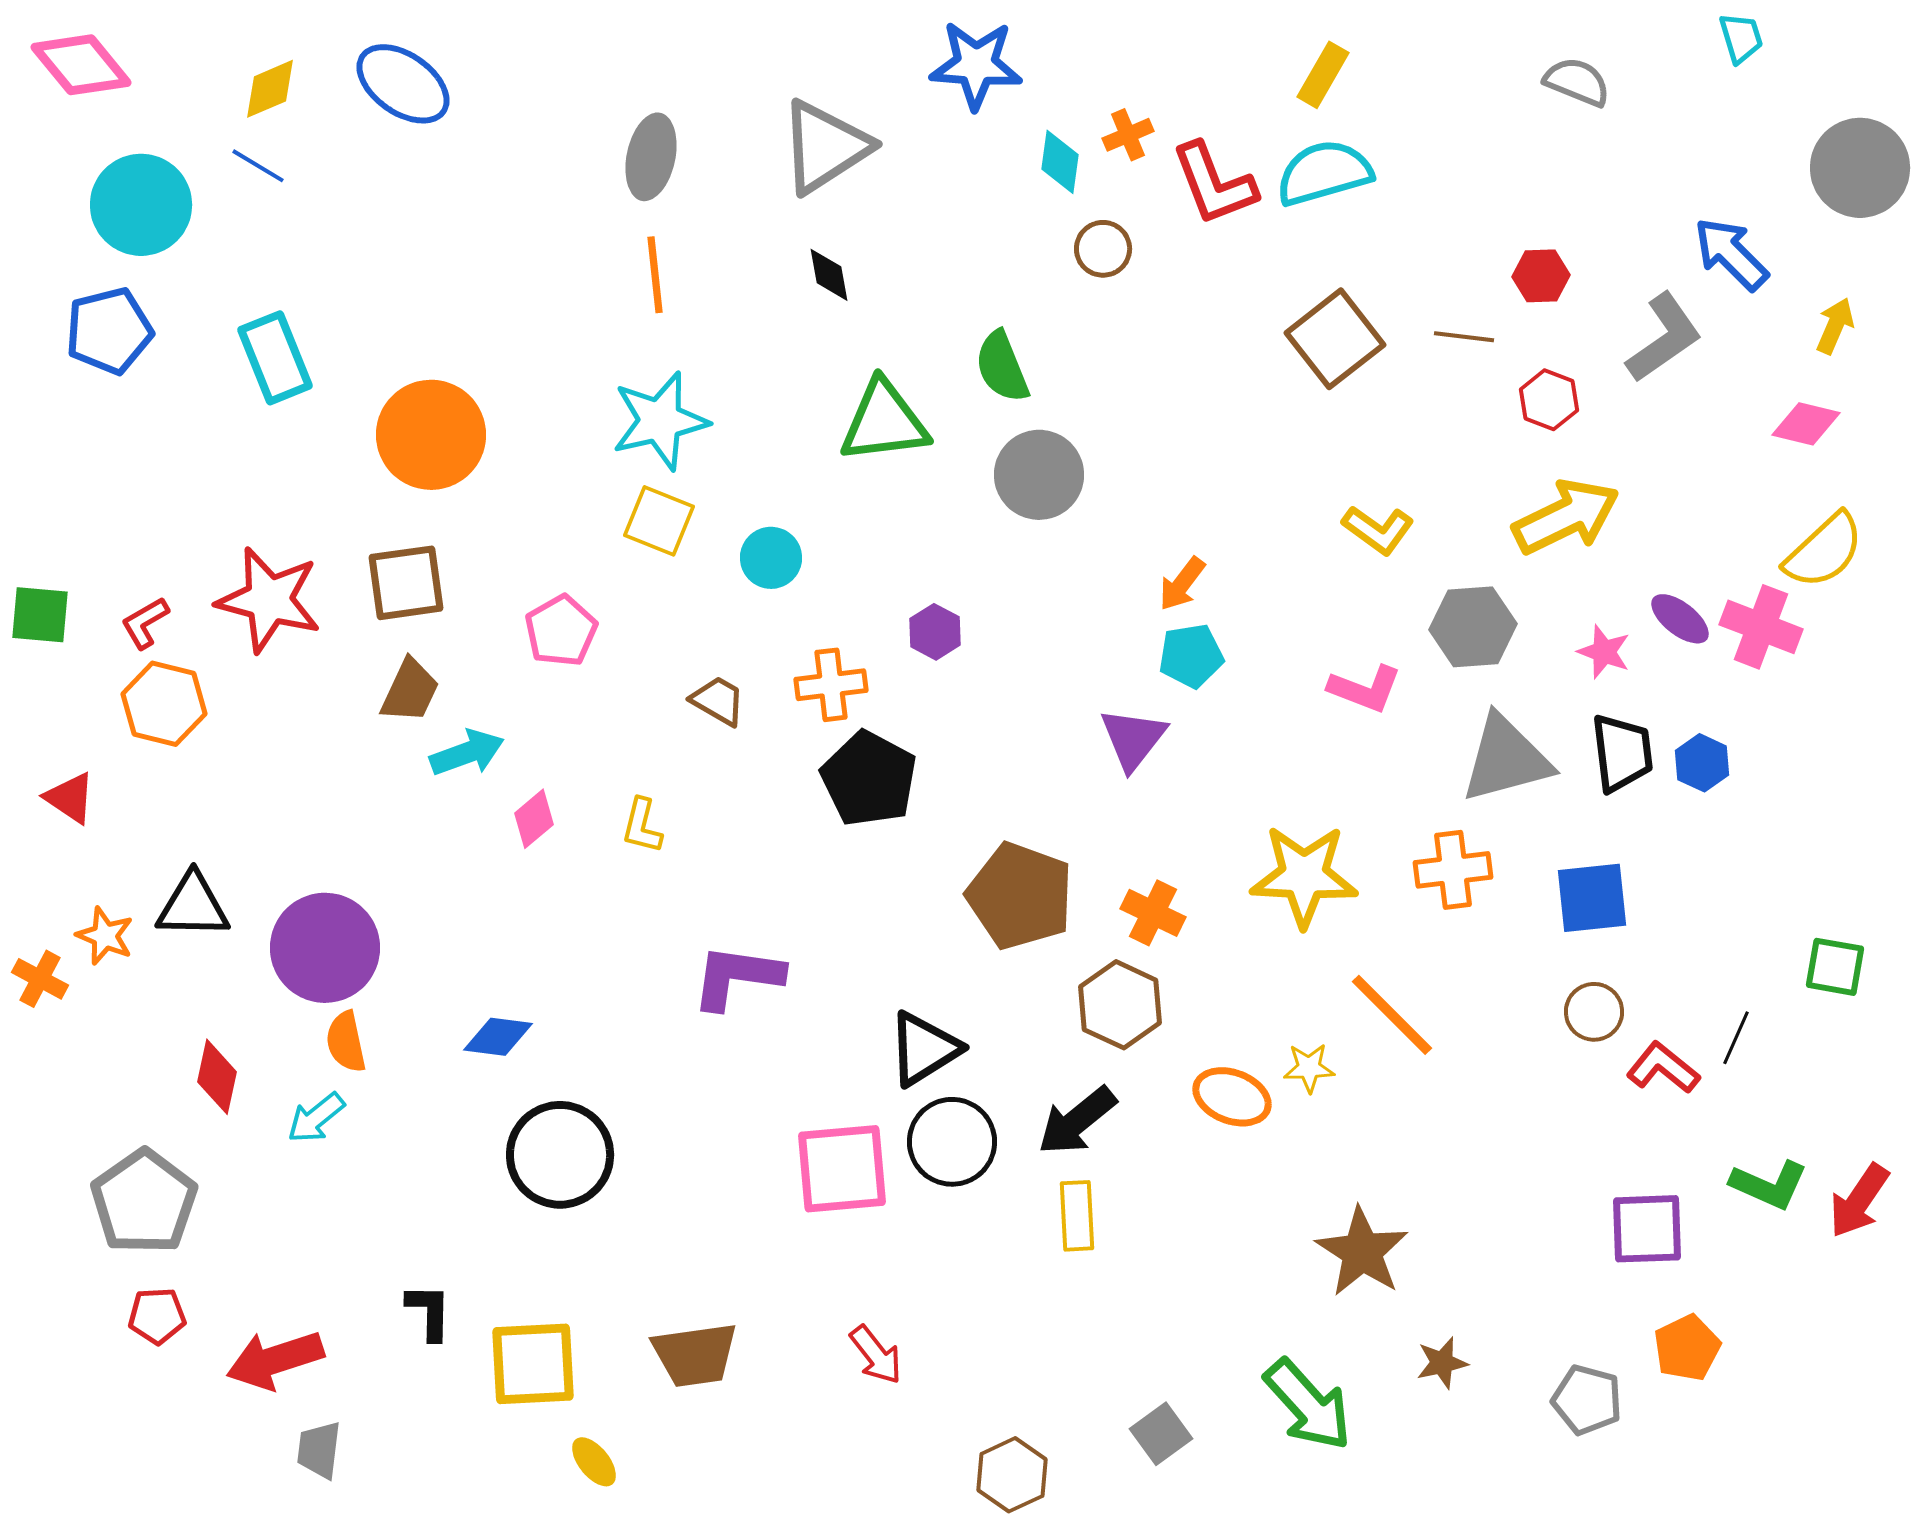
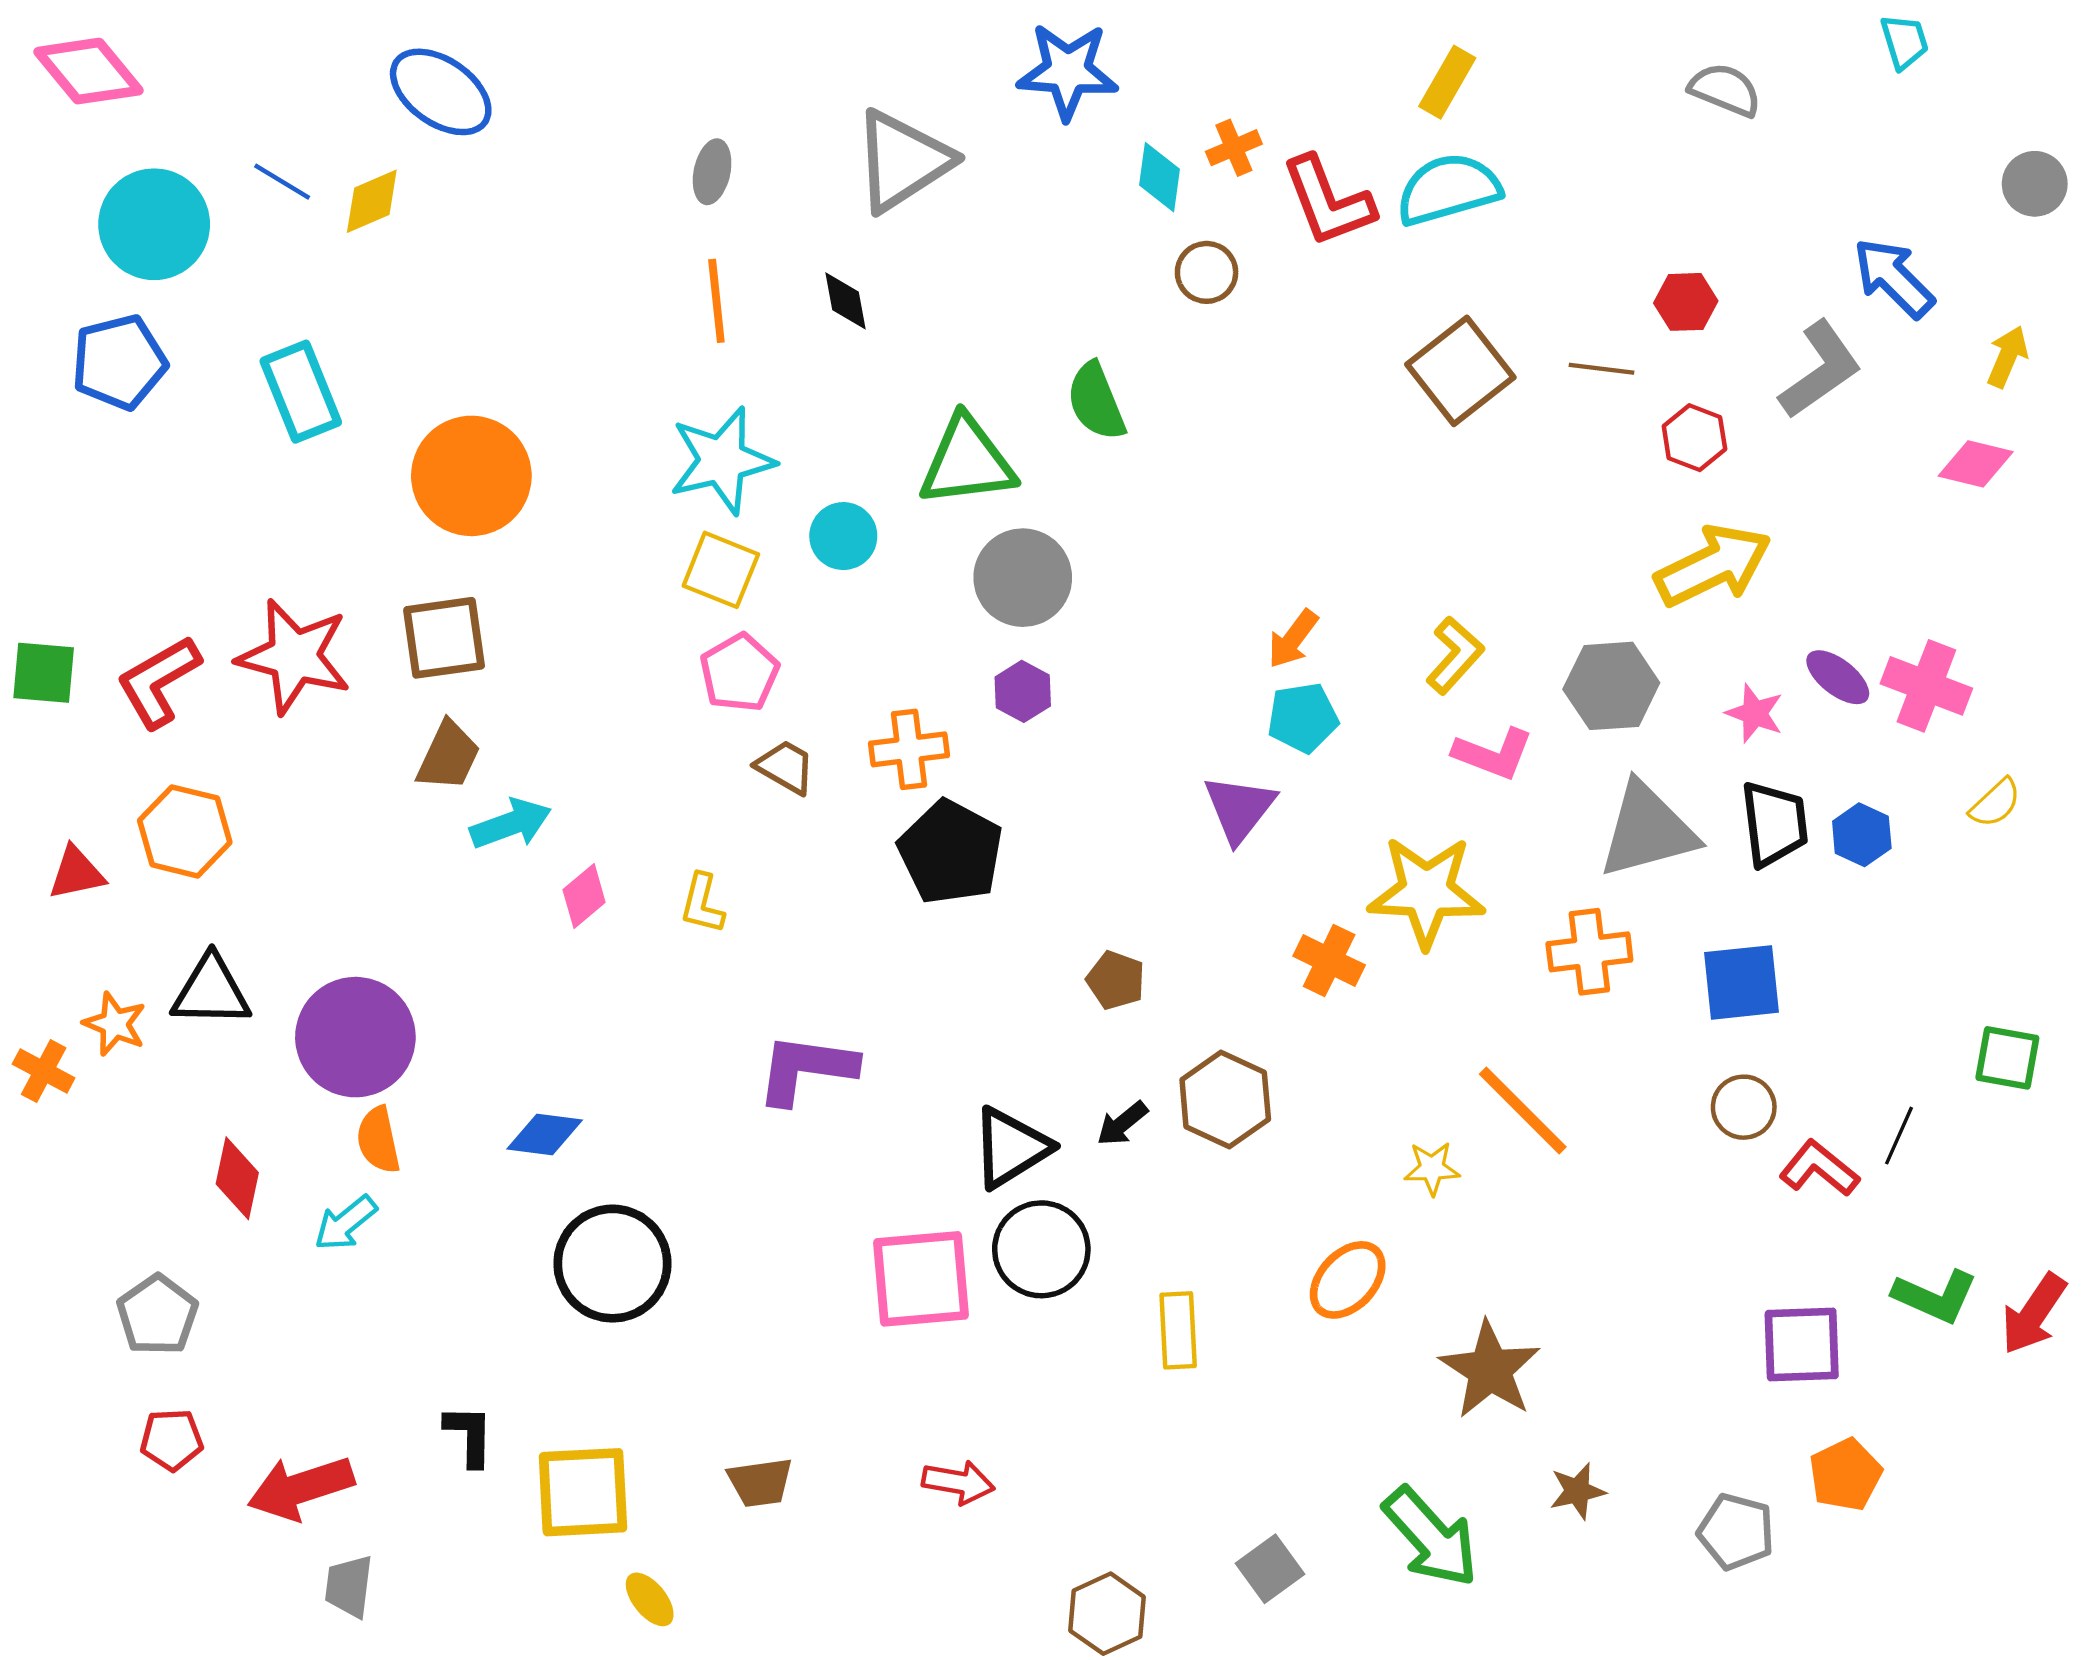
yellow diamond: (270, 89) -> (372, 201), moved
gray ellipse: (651, 157) -> (712, 172), size x0.7
gray circle: (1860, 168) -> (2035, 184), size x0.6
black diamond: (829, 275) -> (846, 301), moved
gray circle: (1039, 475) -> (1023, 578), moved
yellow L-shape: (1378, 530) -> (1455, 655), moved, turned -84
yellow semicircle: (1824, 551) -> (1995, 803), moved, size x0.6
cyan circle: (771, 558) -> (843, 536), moved
red L-shape: (145, 623) -> (158, 682), size x1.6
pink pentagon: (561, 631) -> (739, 673), moved
orange hexagon: (164, 704) -> (185, 831), moved
red triangle: (70, 798) -> (76, 873), turned -46
yellow star: (1304, 876) -> (1426, 892), moved
brown pentagon: (1020, 896) -> (1116, 980), size x0.5
orange cross: (1153, 913) -> (1329, 961), moved
orange ellipse: (1232, 1097) -> (1348, 1280), moved, turned -68
black arrow: (1077, 1121) -> (1122, 1124), moved, size x0.6
gray pentagon: (144, 1202) -> (157, 1315), size x0.7
brown trapezoid: (695, 1355) -> (760, 1482), size x0.7
red arrow: (876, 1355) -> (958, 1482), turned -42

